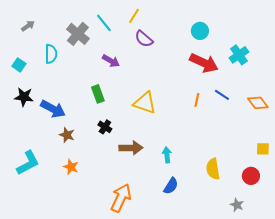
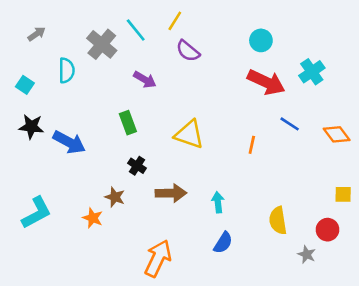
orange line: (197, 100) -> (252, 145), moved
brown star: (67, 135) -> (115, 197), moved
gray star: (237, 205) -> (307, 254), moved

